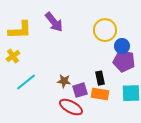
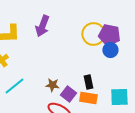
purple arrow: (54, 22) -> (42, 26), turned 60
purple pentagon: (124, 61) -> (109, 35), moved
purple square: (80, 90) -> (68, 94), turned -35

